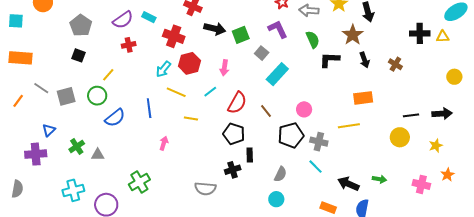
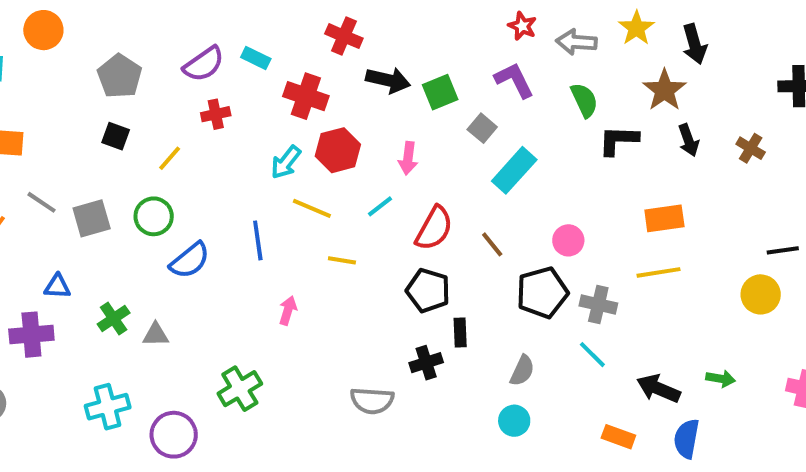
yellow line: (108, 75) -> (170, 158), moved
orange rectangle: (363, 98) -> (664, 218), moved
blue triangle: (49, 130) -> (57, 286), turned 48

